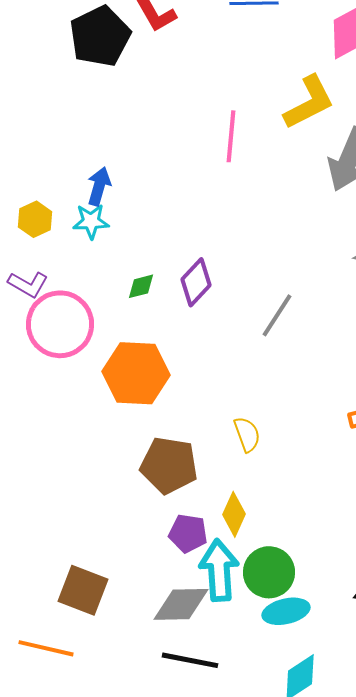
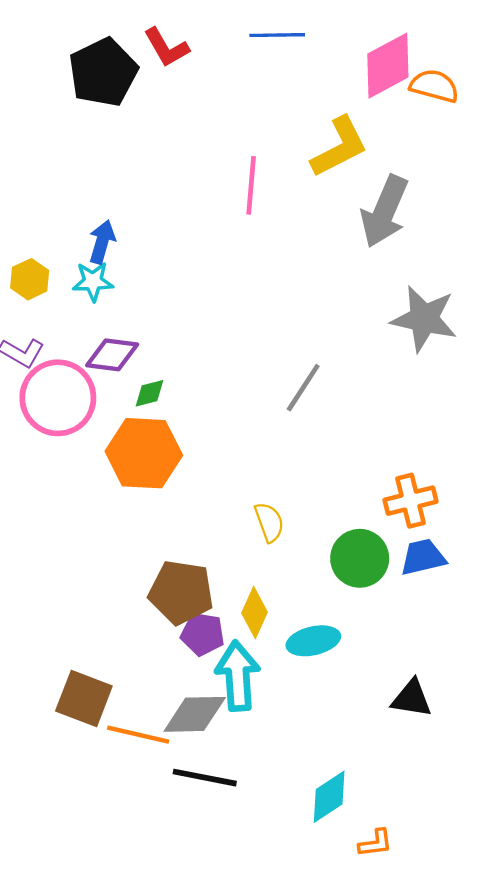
purple diamond: (196, 282) -> (112, 355), moved, turned 54
green diamond: (141, 286) -> (149, 393), moved
brown pentagon: (169, 465) -> (181, 592), moved
green circle: (269, 572) -> (360, 558), moved
cyan ellipse: (286, 611) -> (313, 641), moved
orange line: (46, 648) -> (138, 735), moved

